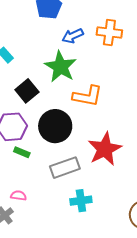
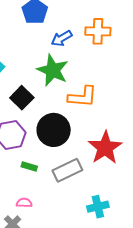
green rectangle: (22, 152) -> (29, 166), moved
cyan cross: (81, 201) -> (98, 207), moved

